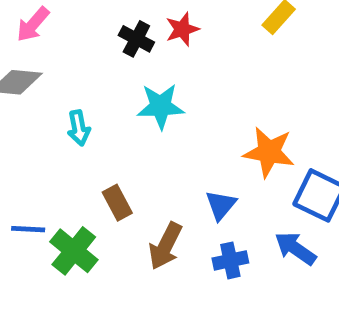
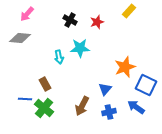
red star: (182, 29) -> (97, 22), moved
cyan arrow: (79, 128) -> (59, 57), moved
orange star: (269, 152) -> (125, 67), turned -30
brown rectangle: (117, 203) -> (45, 84), moved

